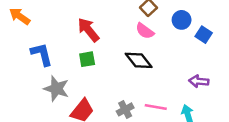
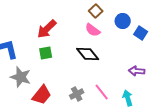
red arrow: (88, 30) -> (47, 29), turned -95
pink line: (156, 107) -> (102, 92), turned 42

